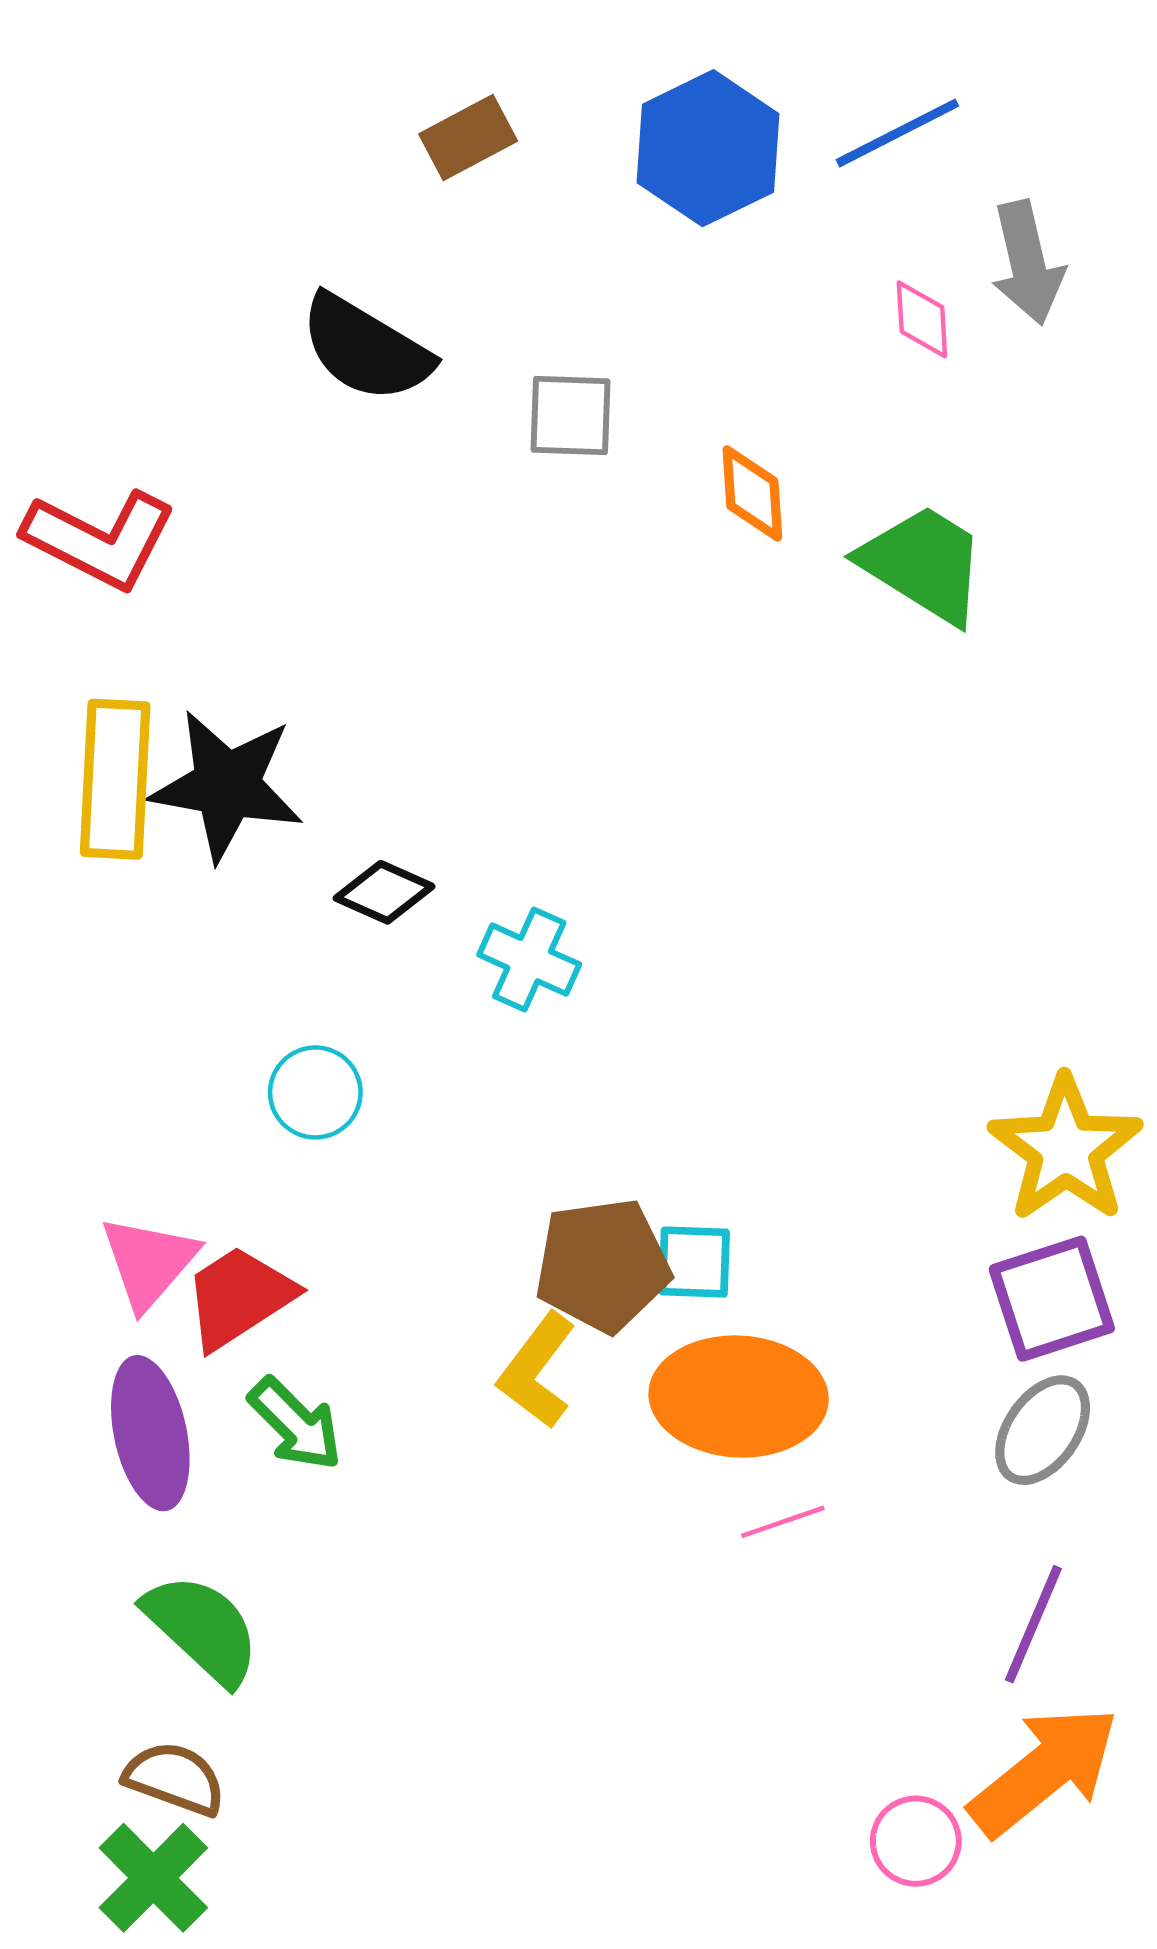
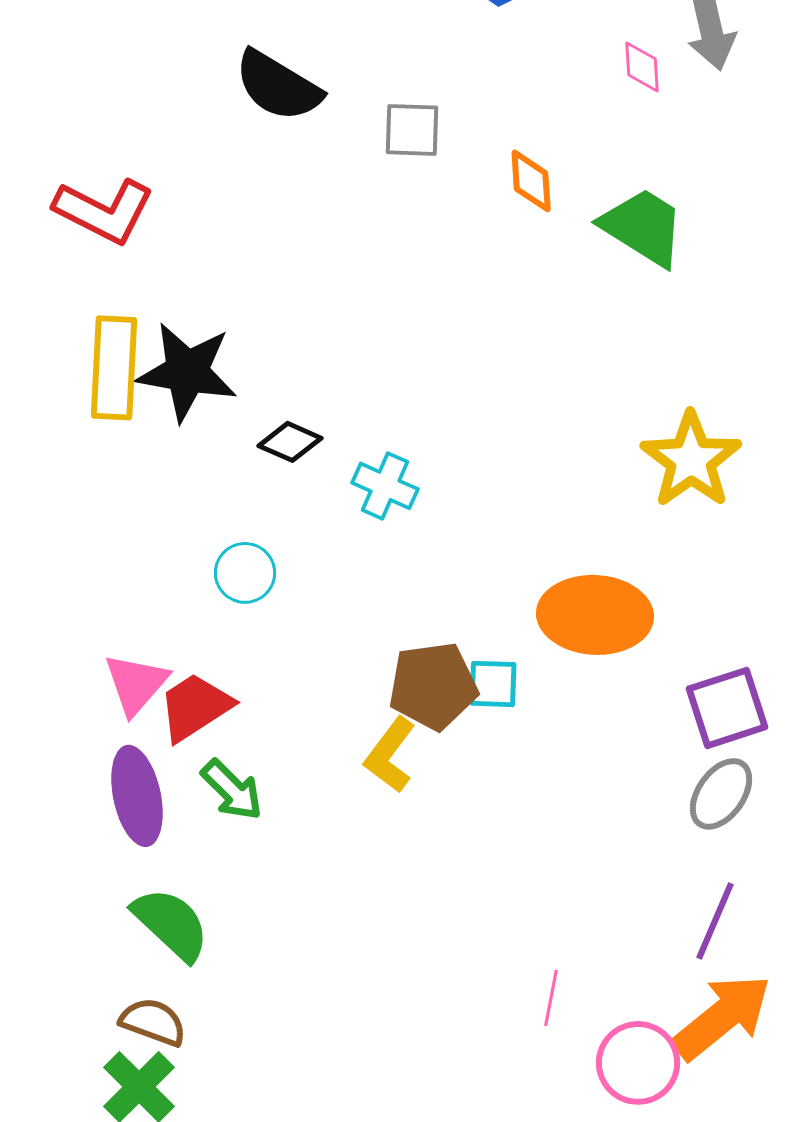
yellow star: (1066, 1149) -> (691, 460), moved
orange ellipse: (739, 1397) -> (595, 615), moved
pink line: (783, 1522) -> (551, 998), moved, turned -60
pink circle: (916, 1841) -> (638, 1063), size x1.4

